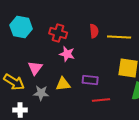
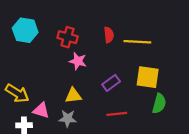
pink triangle: (35, 68) -> (41, 110), moved, turned -49
purple rectangle: (90, 80) -> (111, 83), moved, turned -42
gray star: (41, 93) -> (68, 118), moved

